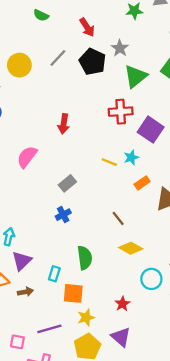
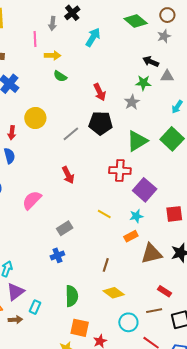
gray star: (120, 48) -> (132, 102), moved
gray line: (58, 58) -> (71, 134), moved
black pentagon: (92, 62) -> (101, 123), turned -30
red arrow: (64, 124) -> (68, 175), turned -42
cyan star: (131, 157) -> (136, 216), moved
brown line: (118, 218) -> (106, 265), turned 48
cyan rectangle: (54, 274) -> (35, 307), moved
orange square: (73, 293) -> (80, 328), moved

